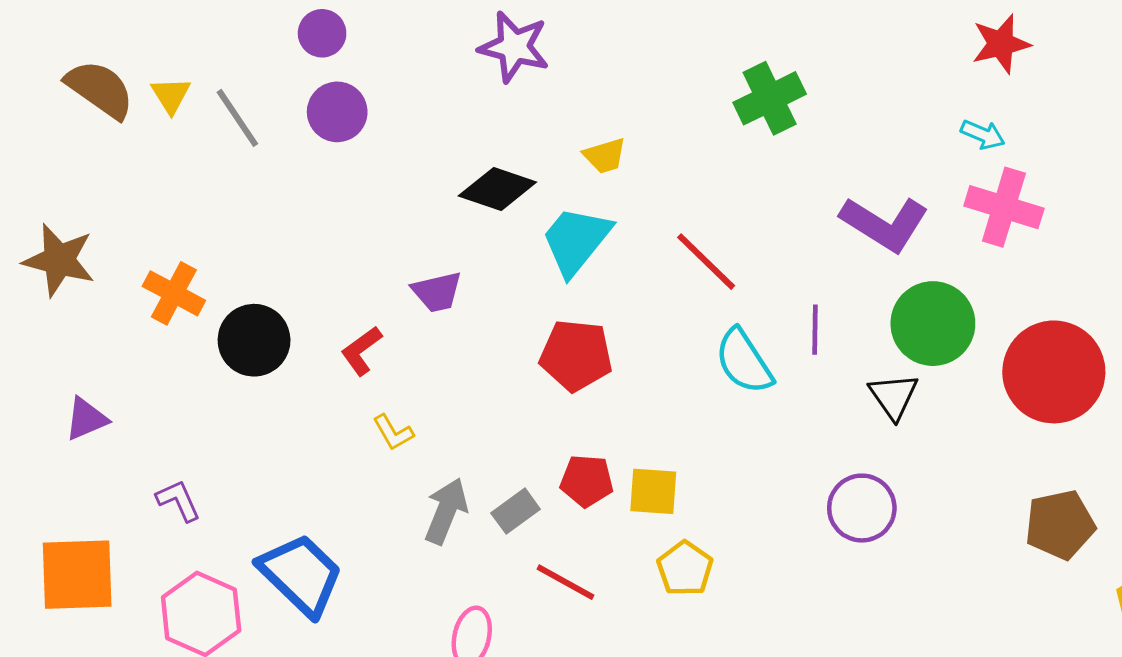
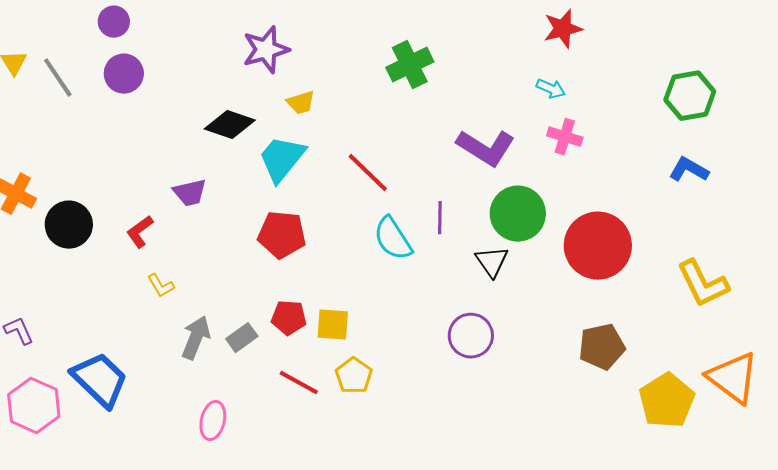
purple star: (514, 47) -> (266, 50), moved, turned -30
pink cross: (1004, 207) -> (565, 137), size x0.7
red line: (565, 582) -> (299, 383), moved

